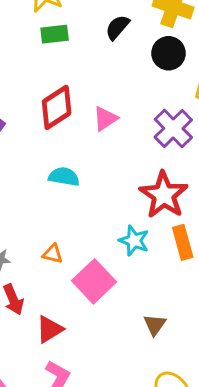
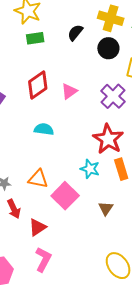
orange triangle: (53, 254) -> (38, 179), size x1.5
brown triangle: (155, 325) -> (106, 208), moved

